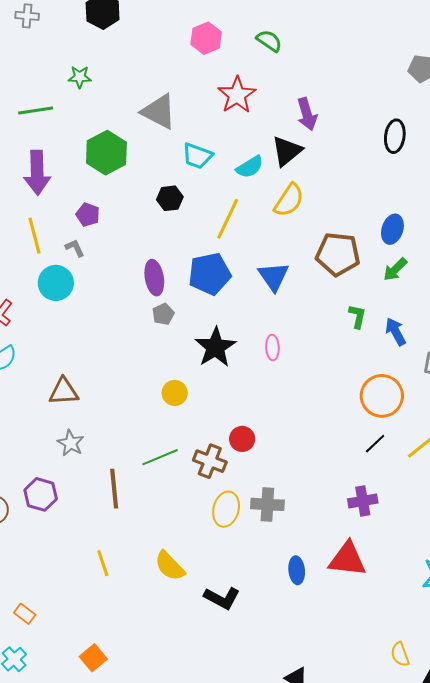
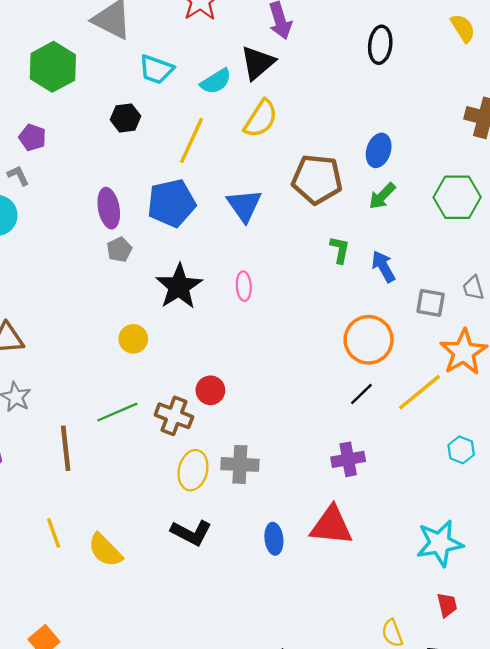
yellow semicircle: (170, 566) -> (105, 550), moved
black L-shape: (222, 598) -> (191, 533), moved

